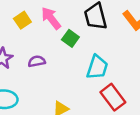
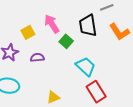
yellow square: (22, 20) -> (28, 32), moved
cyan trapezoid: (97, 67) -> (86, 66), turned -70

